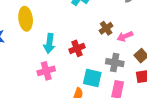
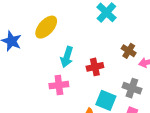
yellow ellipse: (26, 19) -> (46, 27), turned 40
brown cross: (106, 28) -> (129, 51), turned -32

